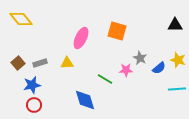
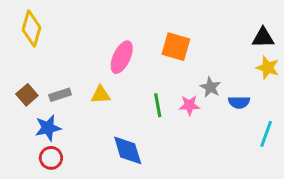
yellow diamond: (21, 19) -> (31, 29), turned 55
yellow star: (178, 60) -> (268, 68), moved
blue semicircle: (159, 68) -> (239, 102), turned 40
green line: (105, 79) -> (158, 105), moved, turned 49
cyan line: (177, 89) -> (266, 134), turned -66

